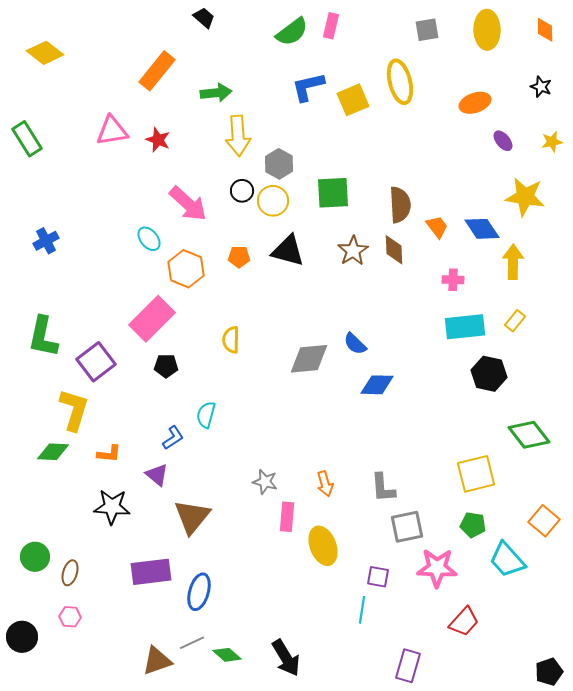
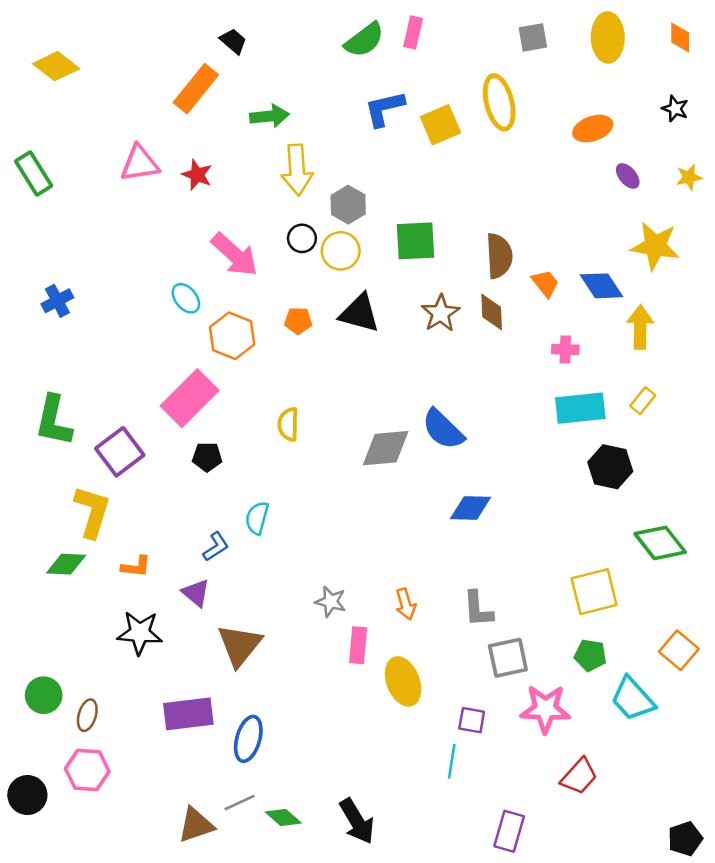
black trapezoid: (204, 18) -> (233, 41), moved
blue semicircle: (355, 344) -> (443, 429), size x1.5
blue diamond: (377, 385) -> (470, 508), moved
pink hexagon: (70, 617) -> (87, 770), size x1.6

